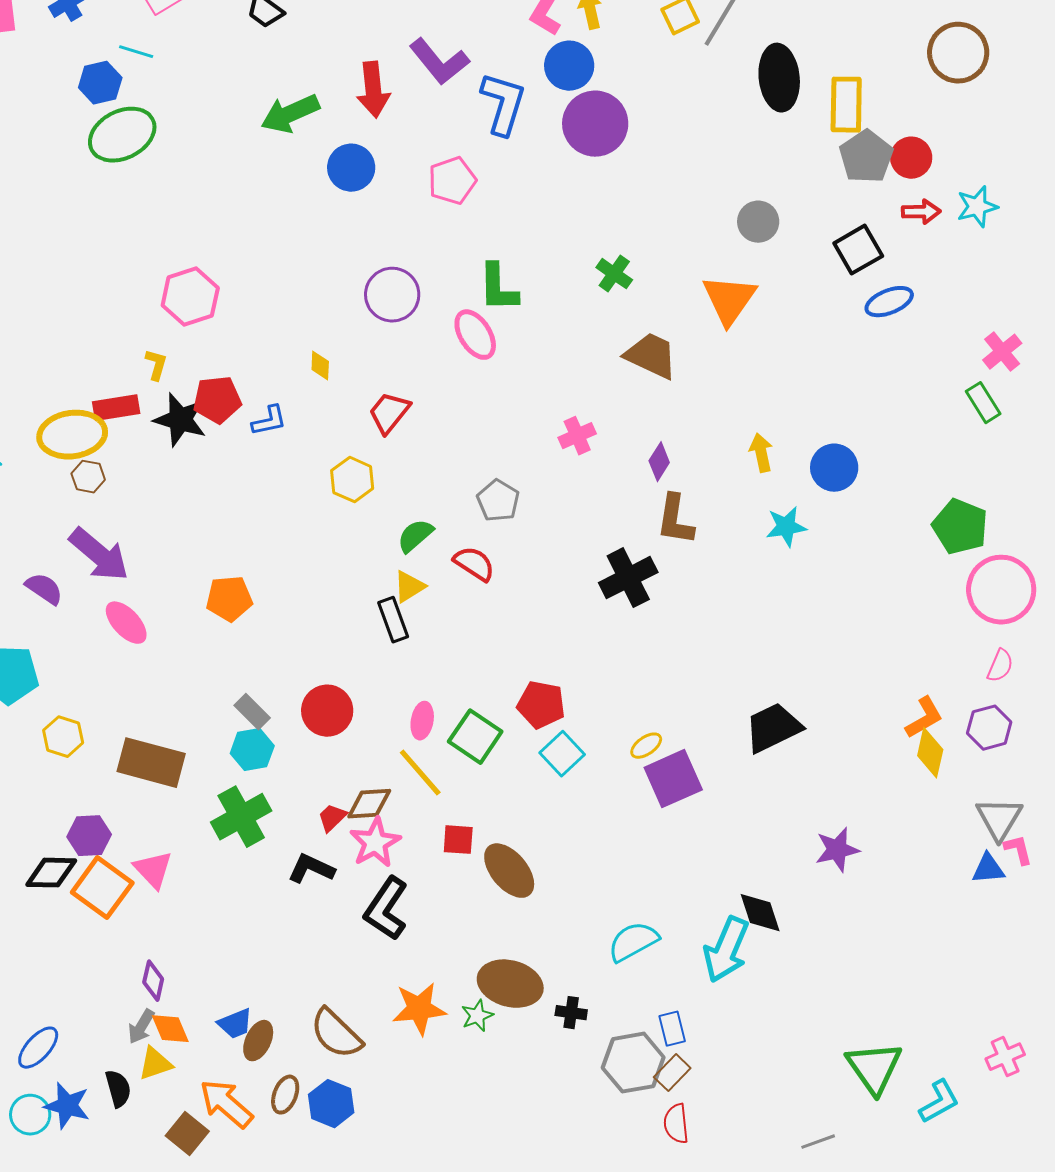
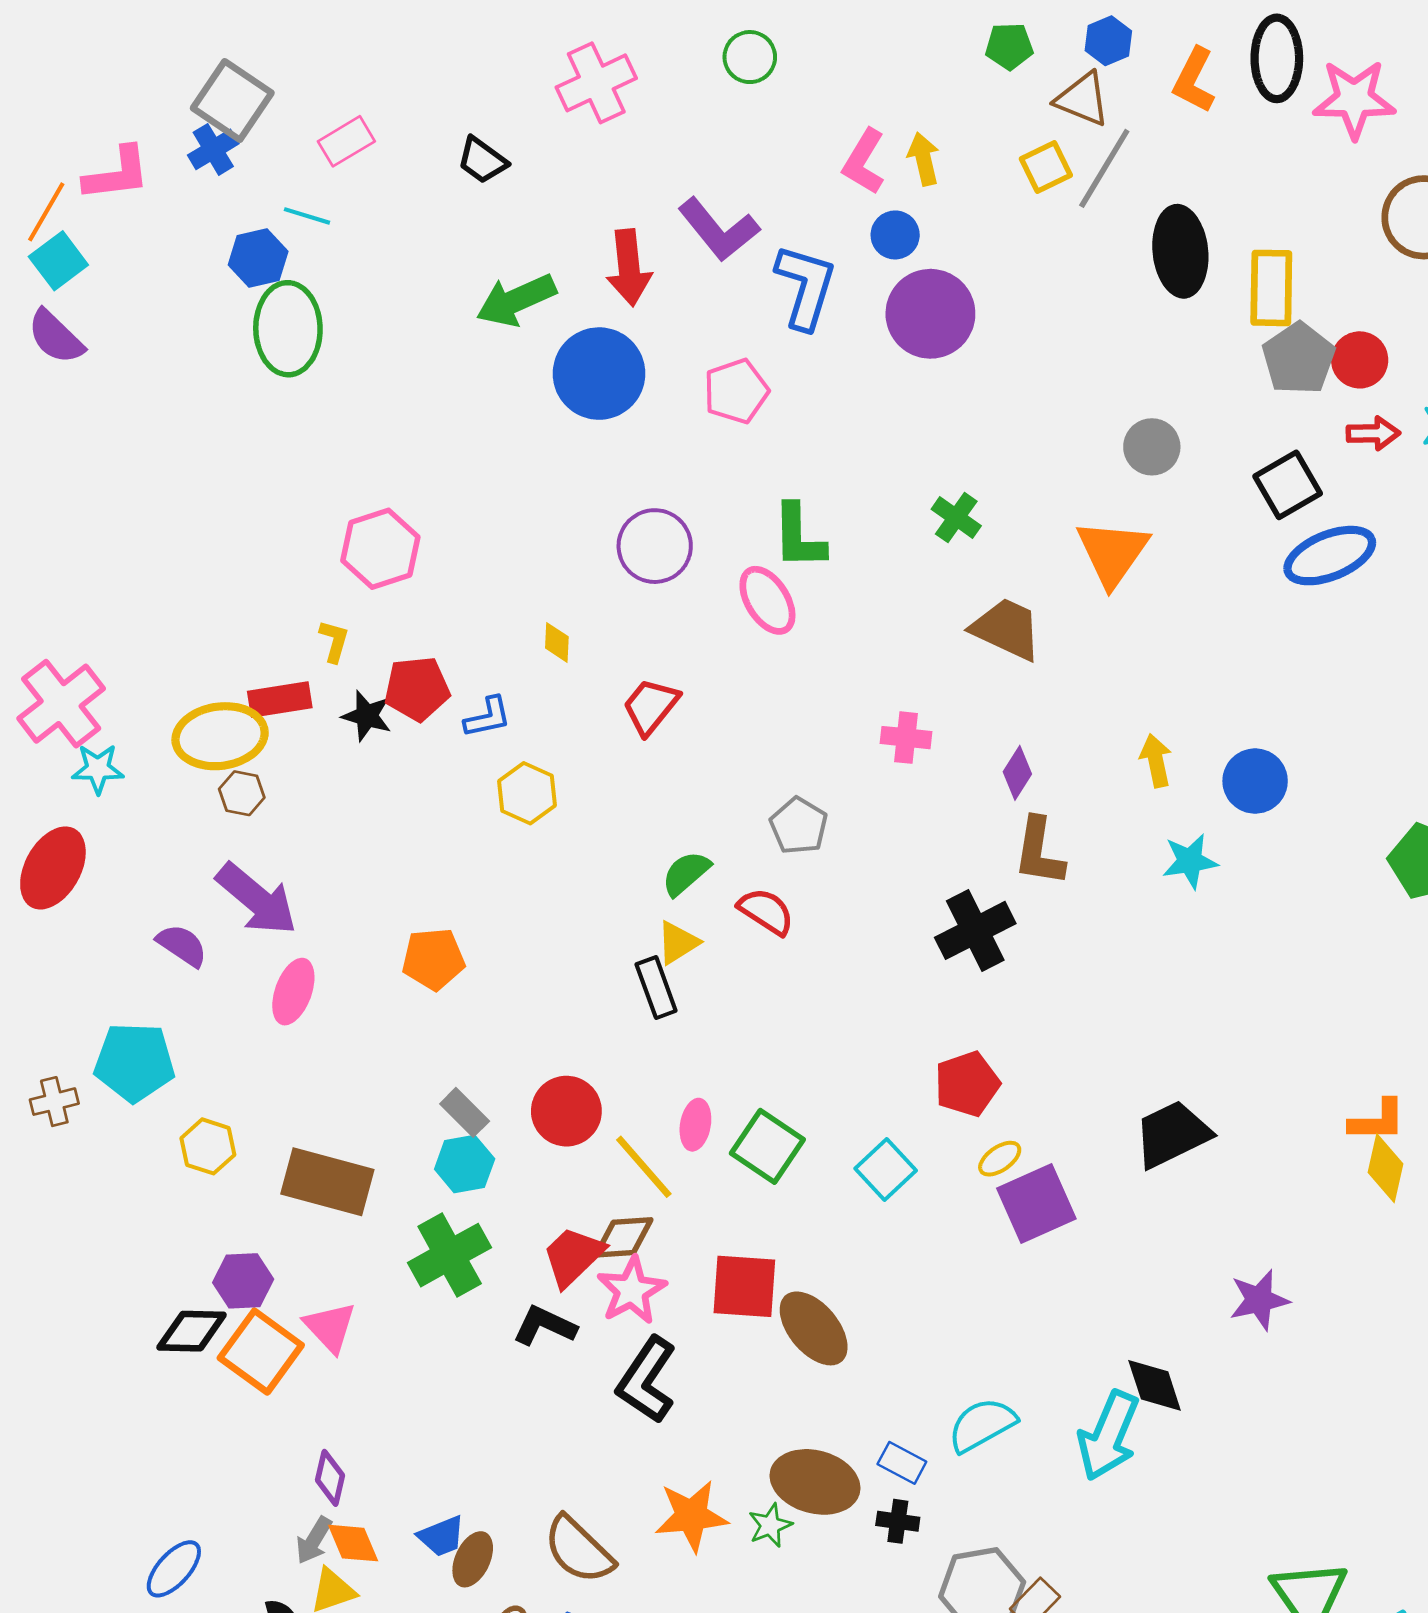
blue circle: (569, 66) -> (895, 235), size x0.7
green ellipse: (122, 135) -> (288, 329), turned -64
blue circle: (351, 168) -> (599, 374), size x1.4
blue ellipse: (889, 302) -> (1330, 556), size x1.4
black star: (180, 420) -> (367, 716), size x0.7
pink cross: (577, 436) -> (906, 738), turned 30
yellow hexagon: (352, 480) -> (527, 793), moved
pink ellipse: (126, 623) -> (293, 992), turned 63
red pentagon: (541, 705) -> (967, 1084), moved, turned -30
orange L-shape: (924, 718) -> (1377, 1121), turned 30
yellow line: (420, 773) -> (644, 1167), moved
red trapezoid: (332, 818) -> (573, 1256), size x1.6
red square: (458, 840) -> (744, 1286), size x1.6
blue rectangle: (672, 1029) -> (902, 1463), moved, turned -48

